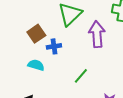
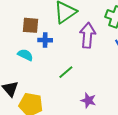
brown square: (36, 34) -> (30, 25), turned 30

